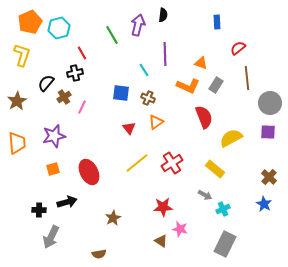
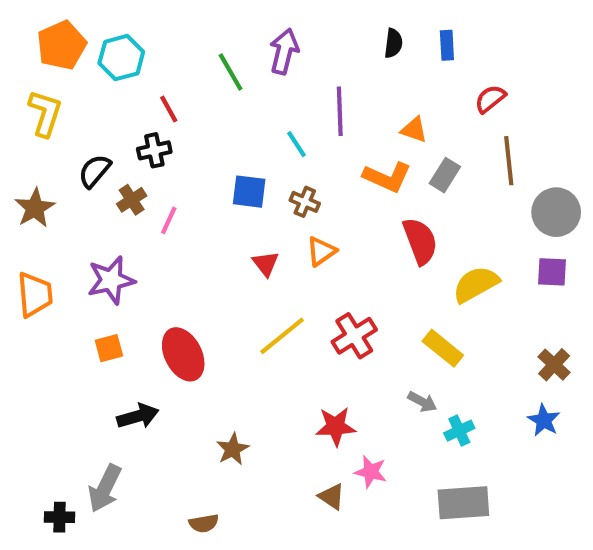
black semicircle: (163, 15) -> (393, 43), moved
black cross: (39, 210) -> (60, 517), moved
gray rectangle: (225, 244) -> (463, 503), turned 60

